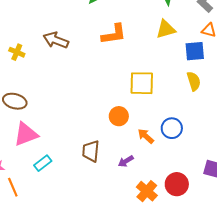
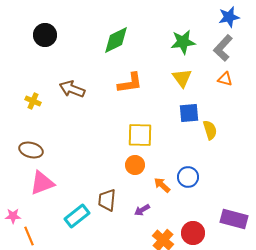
yellow triangle: (166, 29) -> (182, 78), turned -50
blue square: (195, 51) -> (189, 113), moved
yellow square: (142, 83) -> (140, 135), moved
cyan rectangle: (43, 163) -> (77, 216), moved, size x1.4

